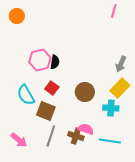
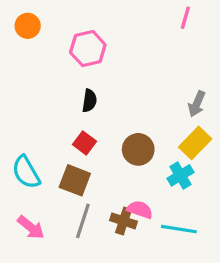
pink hexagon: (40, 60) -> (88, 49), moved
cyan semicircle: (26, 95) -> (26, 172), moved
cyan cross: (111, 108) -> (180, 175), turned -35

